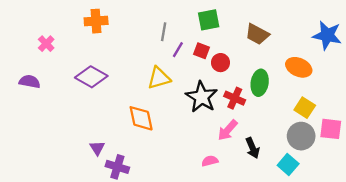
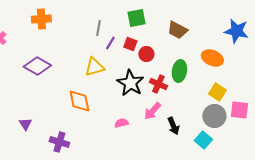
purple triangle: (97, 148) -> (25, 124), moved
pink semicircle: (210, 161) -> (121, 123), moved

